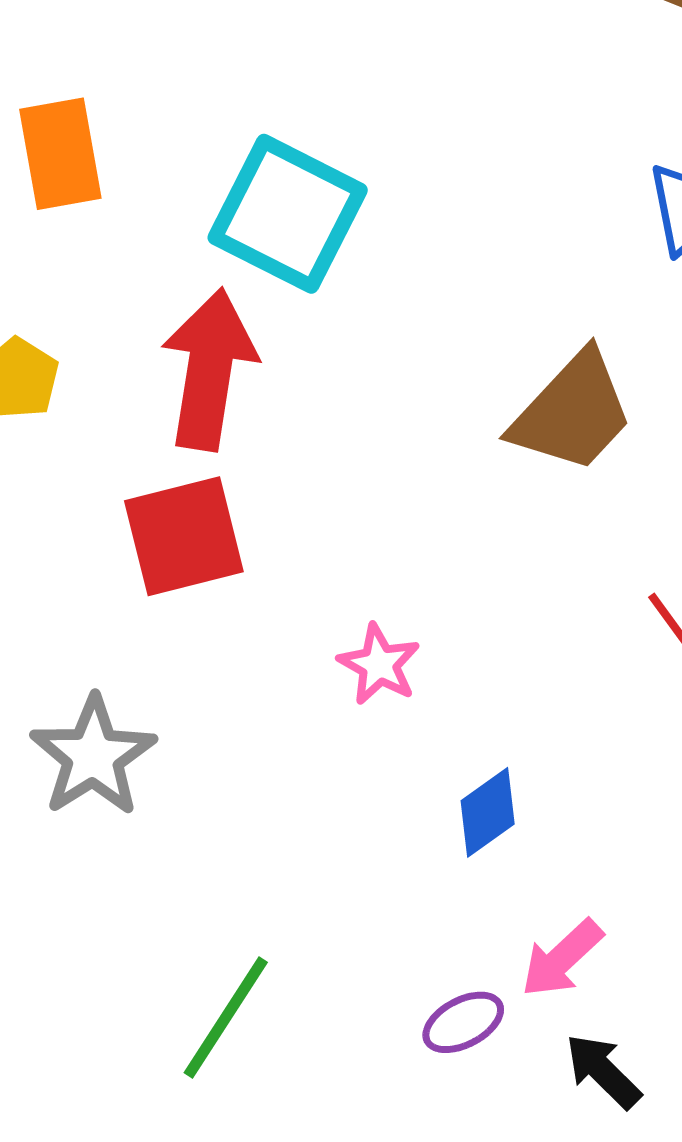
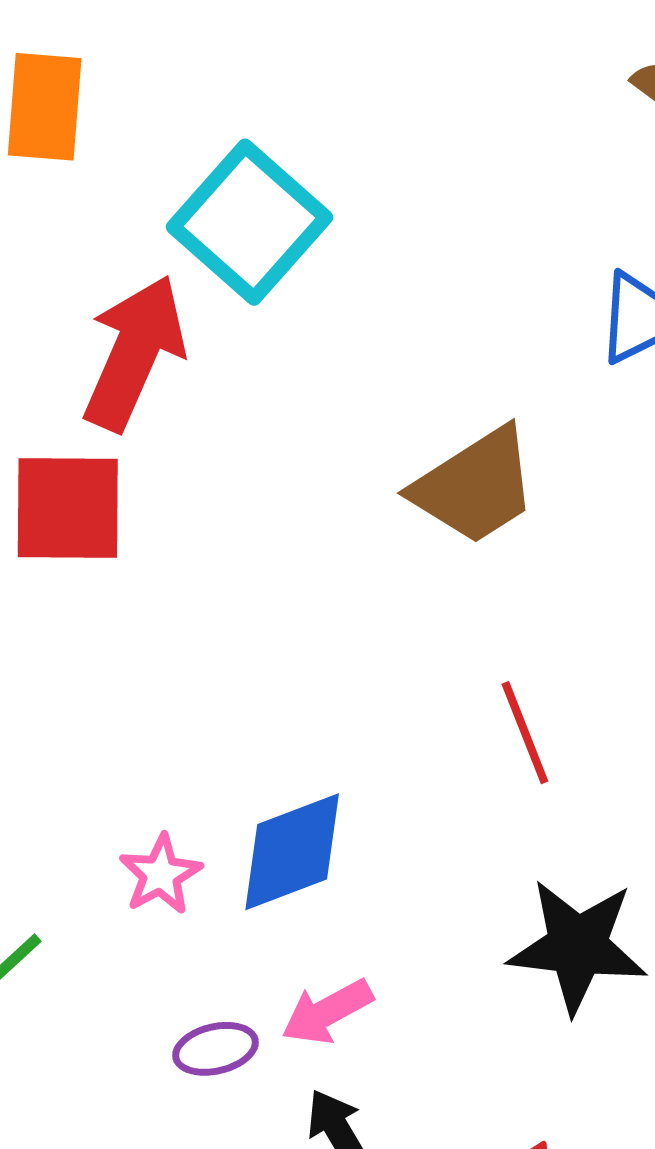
pink star: (379, 664) -> (161, 874), moved
blue diamond: (488, 812) -> (292, 852), size x1.5

